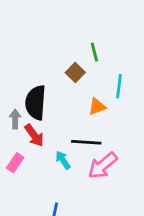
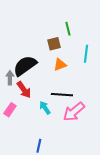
brown square: (75, 72) -> (54, 44), turned 32
black semicircle: (36, 103) -> (25, 66), turned 50
orange triangle: (97, 107) -> (60, 65), moved

